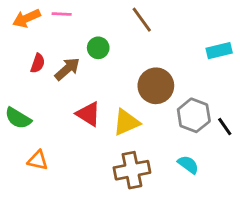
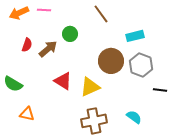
cyan rectangle: (219, 51) -> (135, 36), moved
gray hexagon: (194, 115) -> (141, 65), moved
black line: (225, 127) -> (160, 90), turned -48

